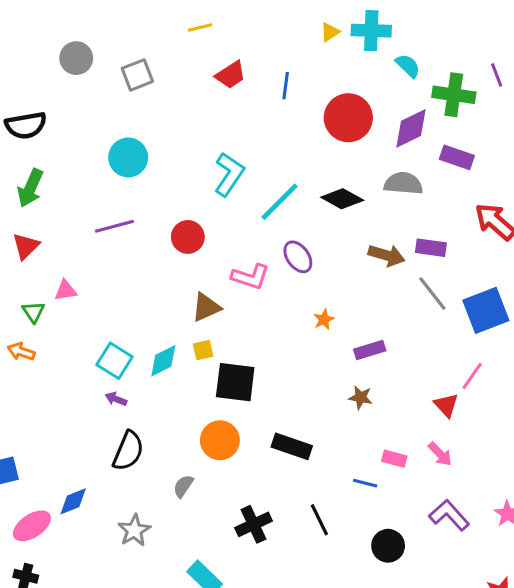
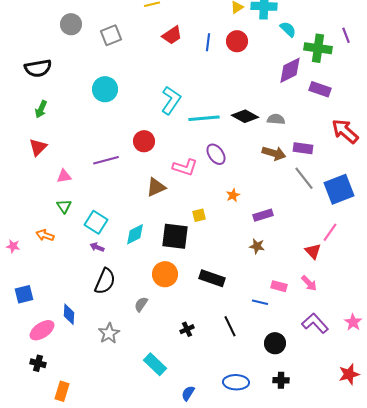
red circle: (348, 118) -> (237, 41), moved, size x0.7
gray semicircle: (403, 183) -> (276, 119), moved, size x0.7
green arrow: (30, 188) -> (41, 109), size x0.7
cyan line: (280, 202) -> (204, 118), turned 40
purple line: (114, 226) -> (106, 160), moved
green triangle: (33, 312) -> (64, 206), moved
yellow square: (203, 350) -> (199, 215), moved
orange arrow: (21, 352) -> (45, 235), moved
cyan diamond: (163, 361) -> (135, 234), moved
blue diamond: (73, 501) -> (69, 314), turned -65
black cross: (254, 524) -> (187, 329), size x0.6

